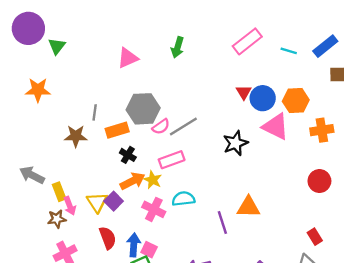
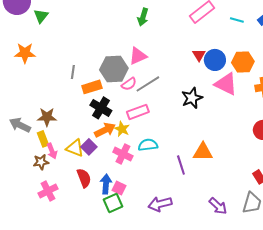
pink triangle: (128, 58) -> (138, 56), moved
brown star: (76, 136) -> (47, 117), moved
black cross: (128, 155) -> (101, 108), size x1.5
yellow triangle: (97, 202) -> (75, 148), turned -36

